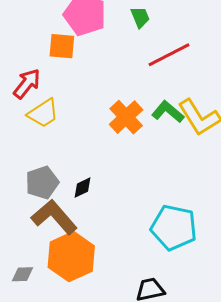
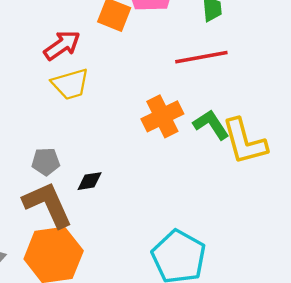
red line: (169, 55) -> (201, 57), moved
gray pentagon: (42, 182) -> (46, 162), size x0.7

